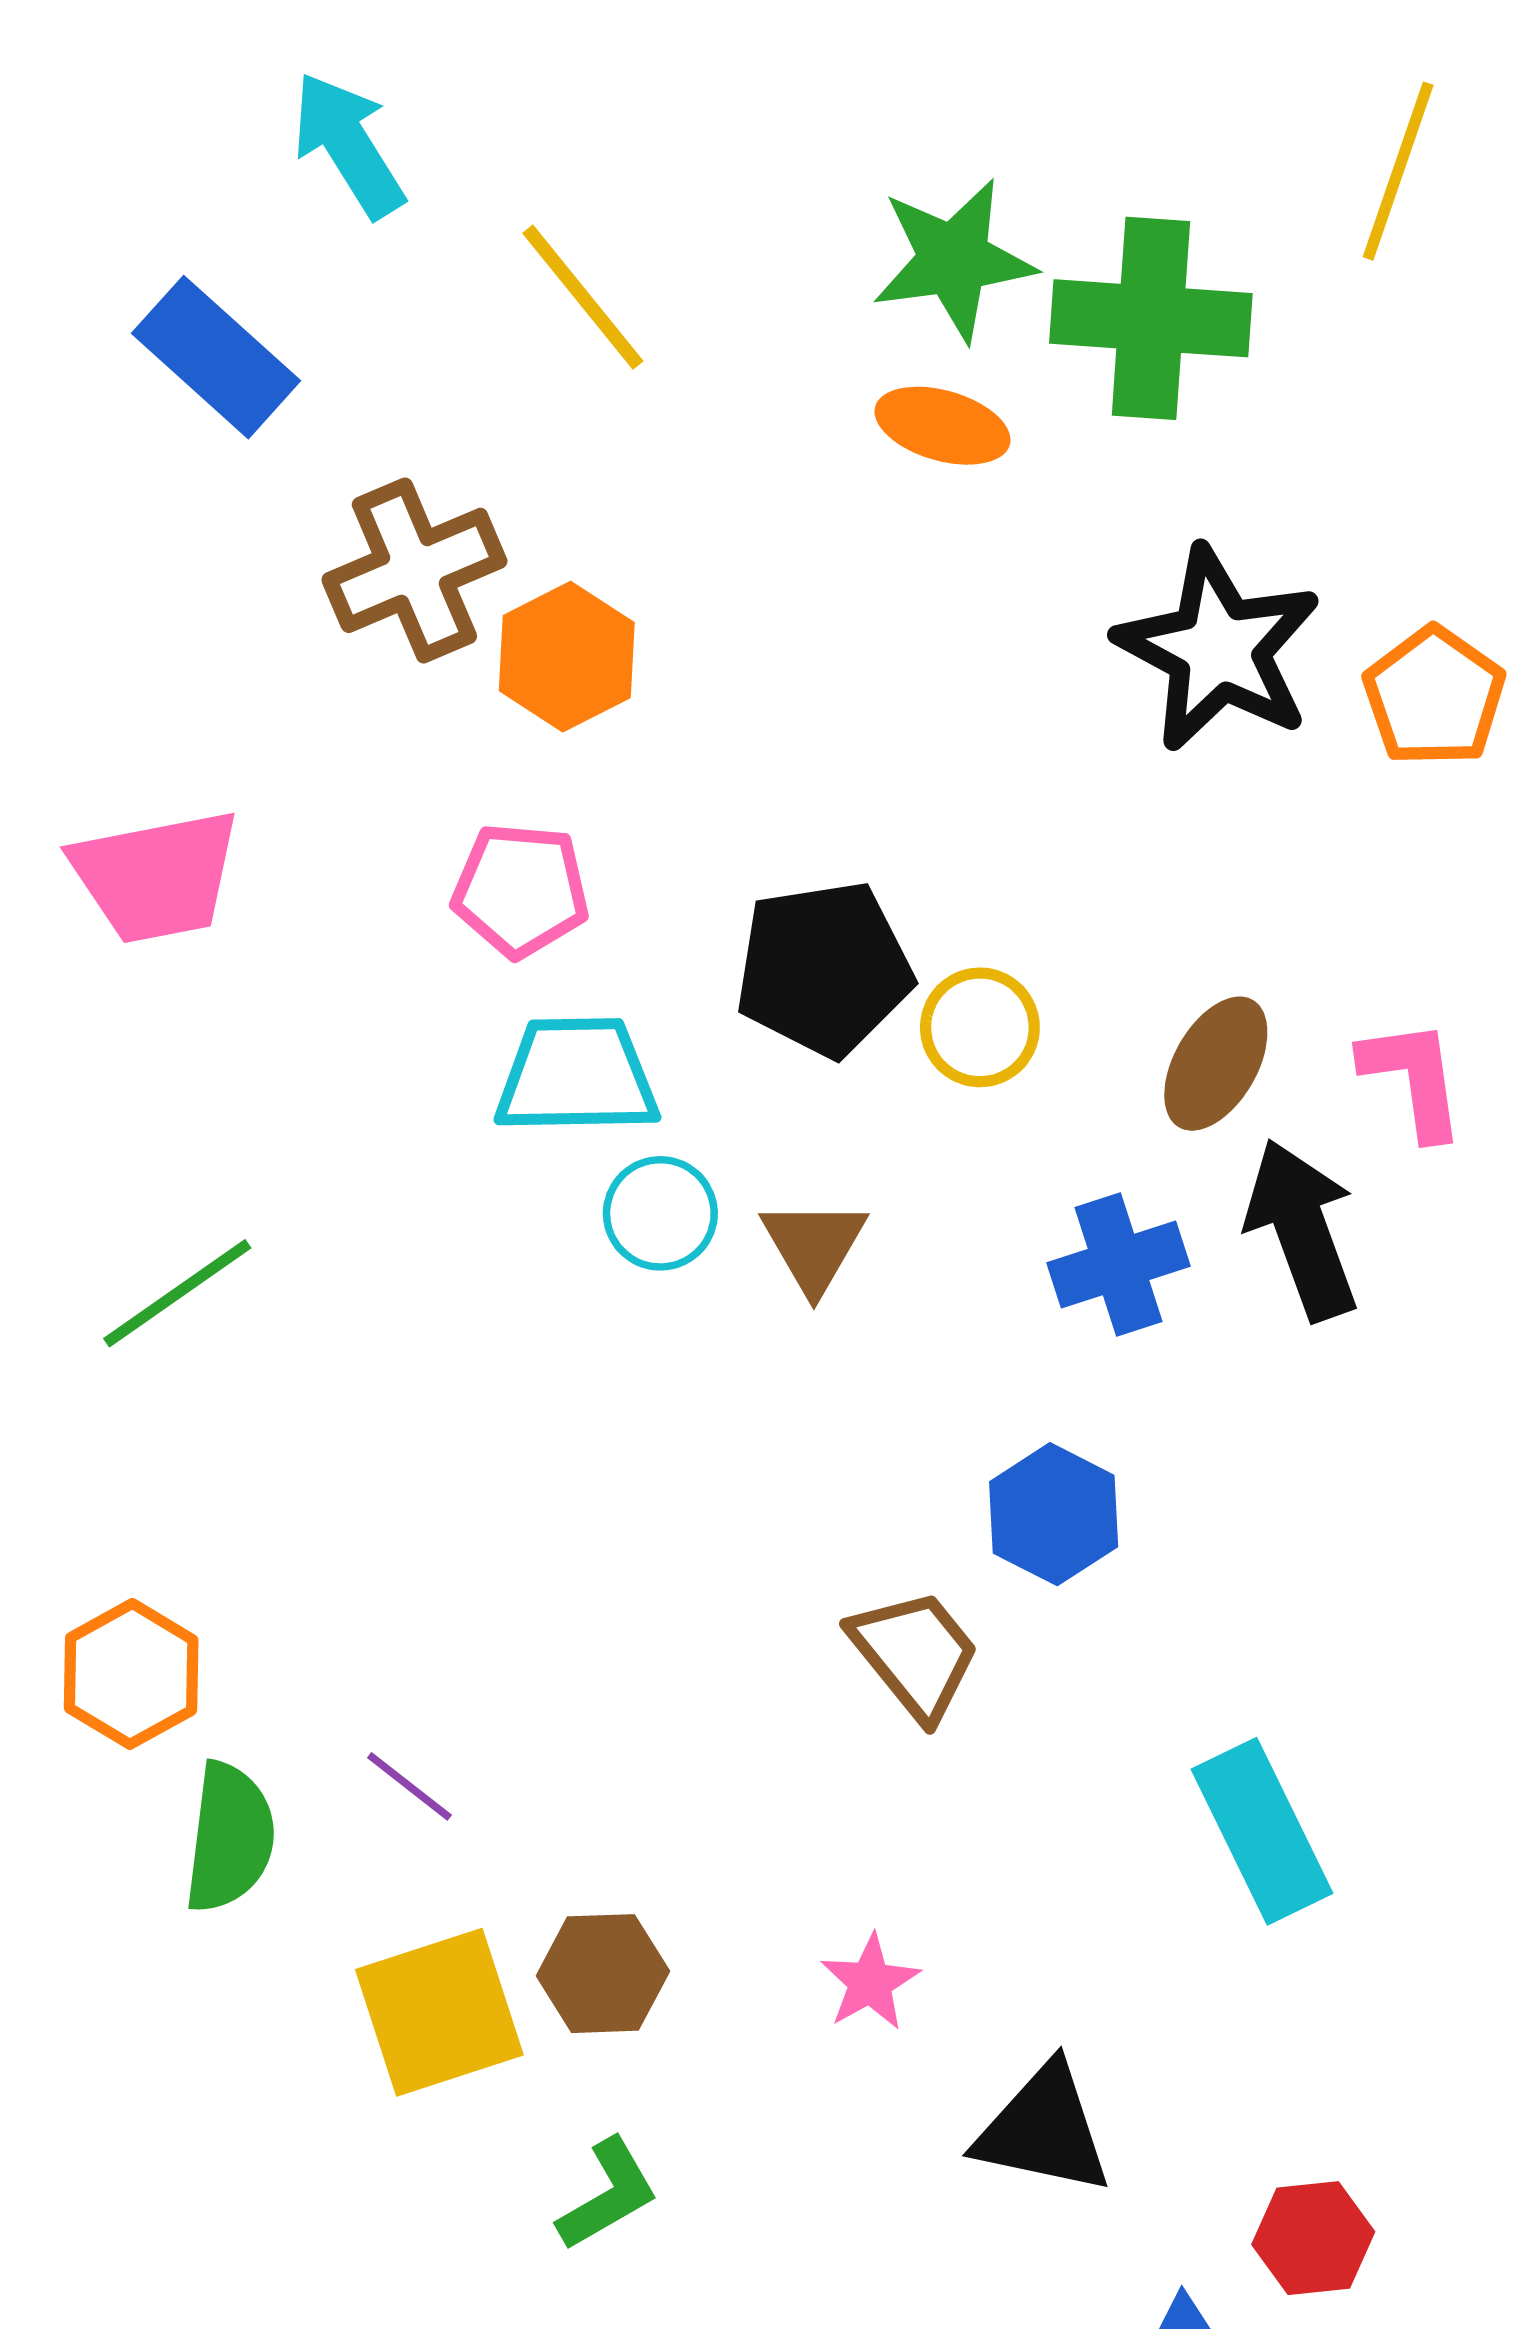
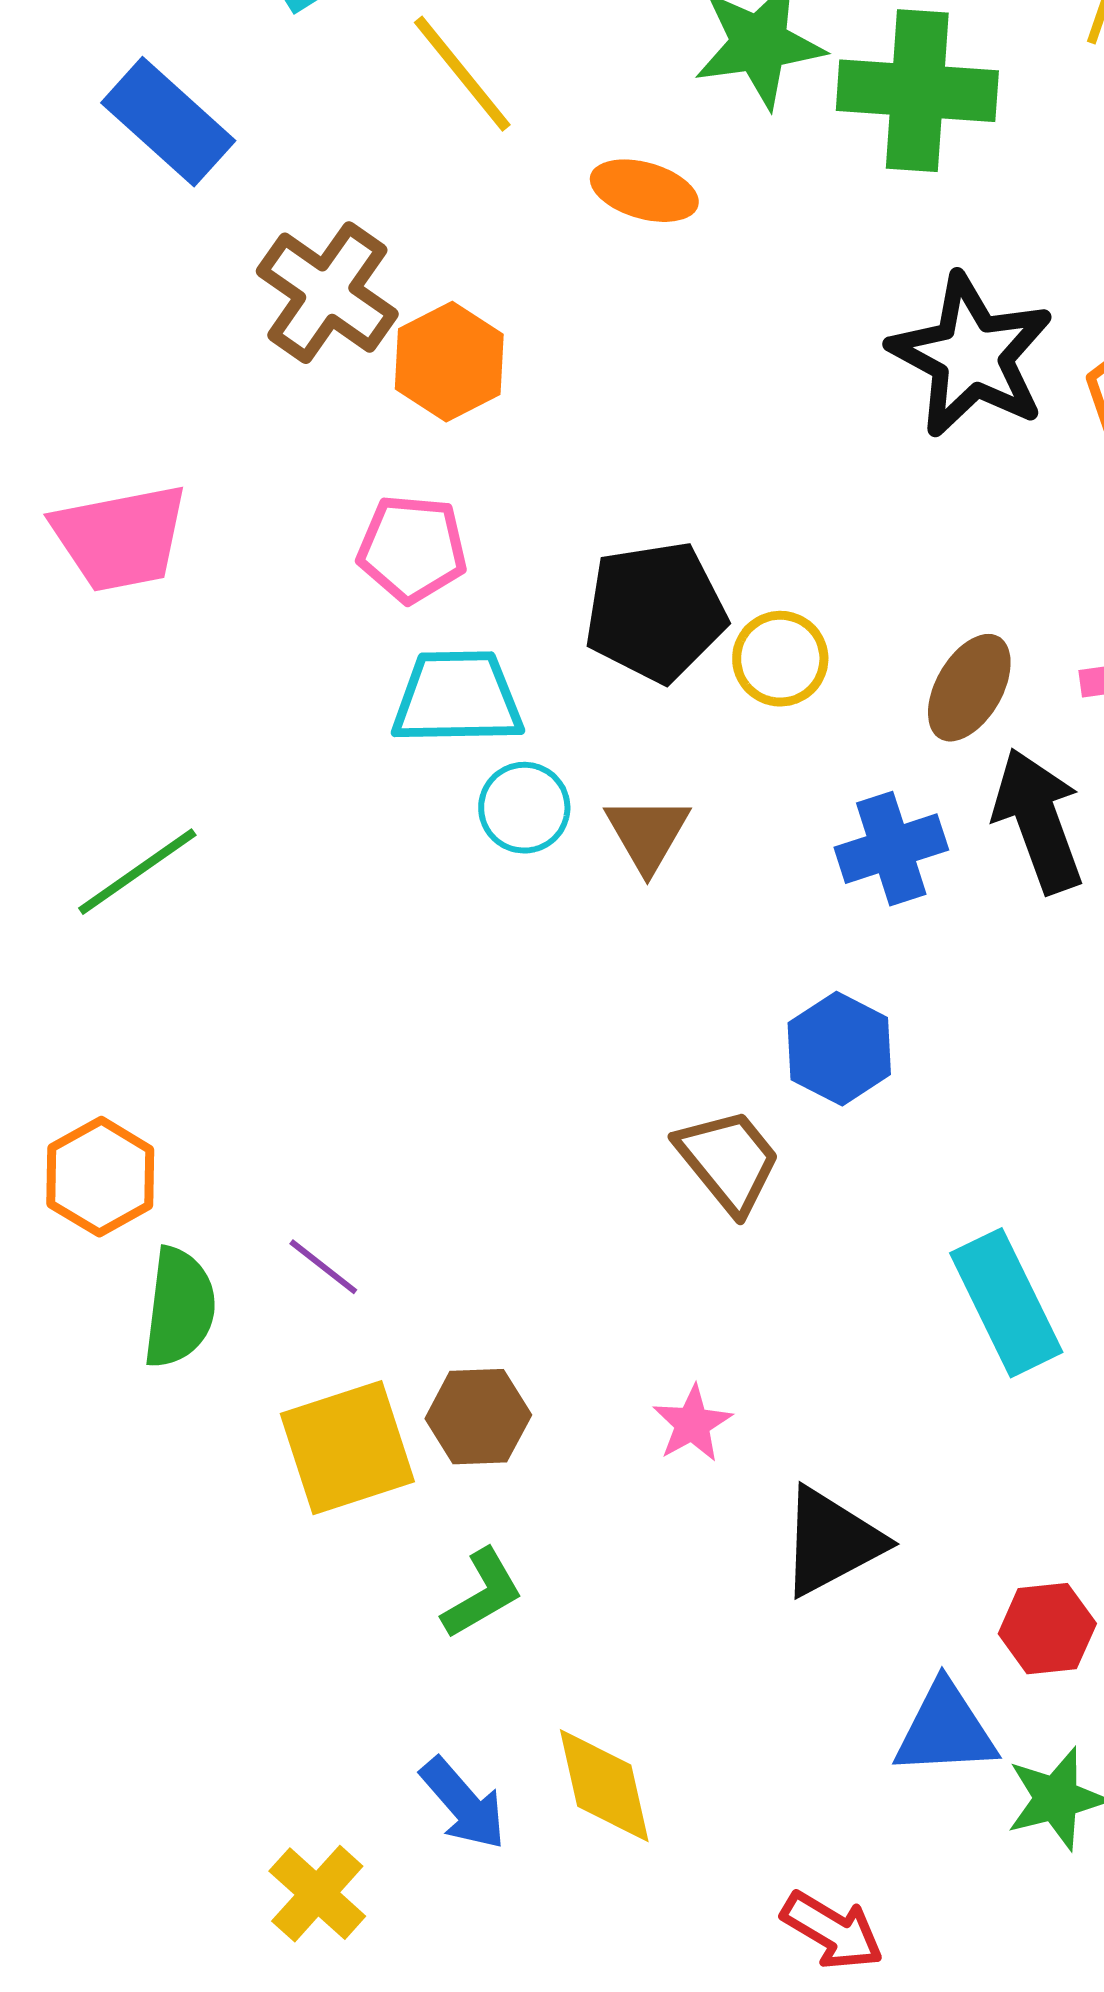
orange ellipse: (942, 426) -> (644, 191), moved
brown cross: (414, 570) -> (327, 293), turned -32
black triangle: (1044, 2130) -> (831, 1542), turned -40

